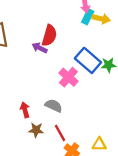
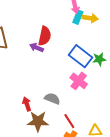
pink cross: (68, 77) -> (79, 81), moved
brown star: (36, 130) -> (38, 121), size x1.5
red line: (60, 133) -> (69, 121), moved

